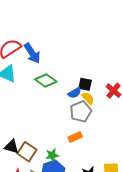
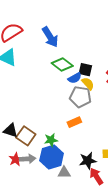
blue arrow: (32, 53) -> (50, 37), moved
green diamond: (46, 80) -> (62, 64), moved
gray pentagon: (81, 112) -> (80, 97), turned 30

